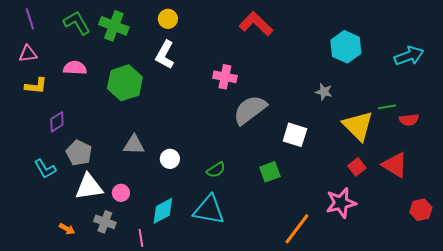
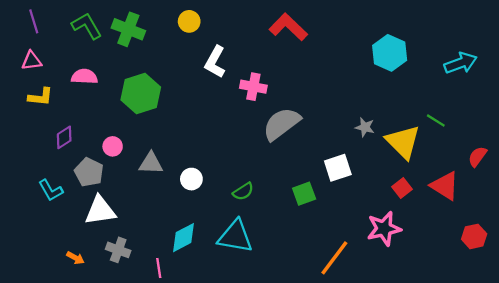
white L-shape: (165, 55) -> (215, 62), moved
gray star: (324, 92) -> (365, 127), moved
green line: (387, 107) -> (436, 120), turned 42
red semicircle: (409, 120) -> (477, 157), moved, turned 132
white square: (295, 135) -> (338, 168), moved, turned -35
pink circle: (121, 193) -> (113, 146), moved

